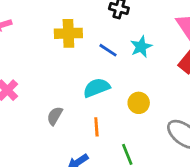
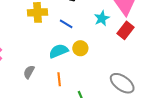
cyan star: (141, 47) -> (102, 18), moved
yellow circle: (139, 103) -> (80, 48), moved

